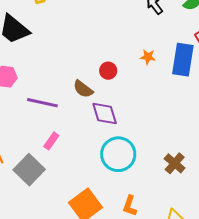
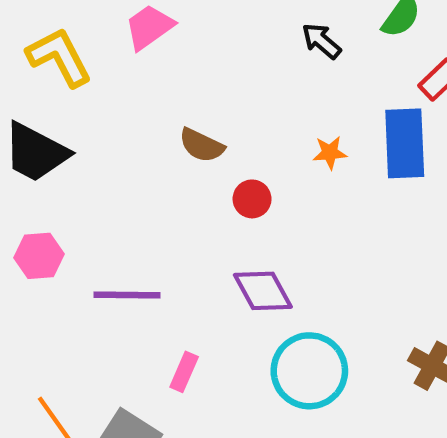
brown semicircle: (83, 89) -> (202, 145), moved
pink rectangle: (51, 141) -> (184, 372), moved

